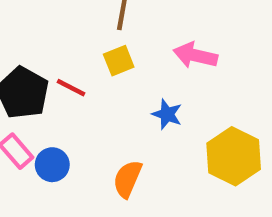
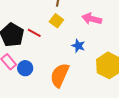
yellow square: (119, 61) -> (56, 21), turned -32
orange semicircle: (127, 179) -> (60, 75), size x1.4

